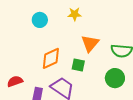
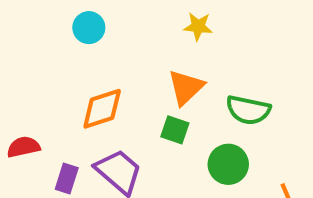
yellow star: (75, 14) -> (198, 26), moved
green square: (78, 65) -> (175, 130), moved

